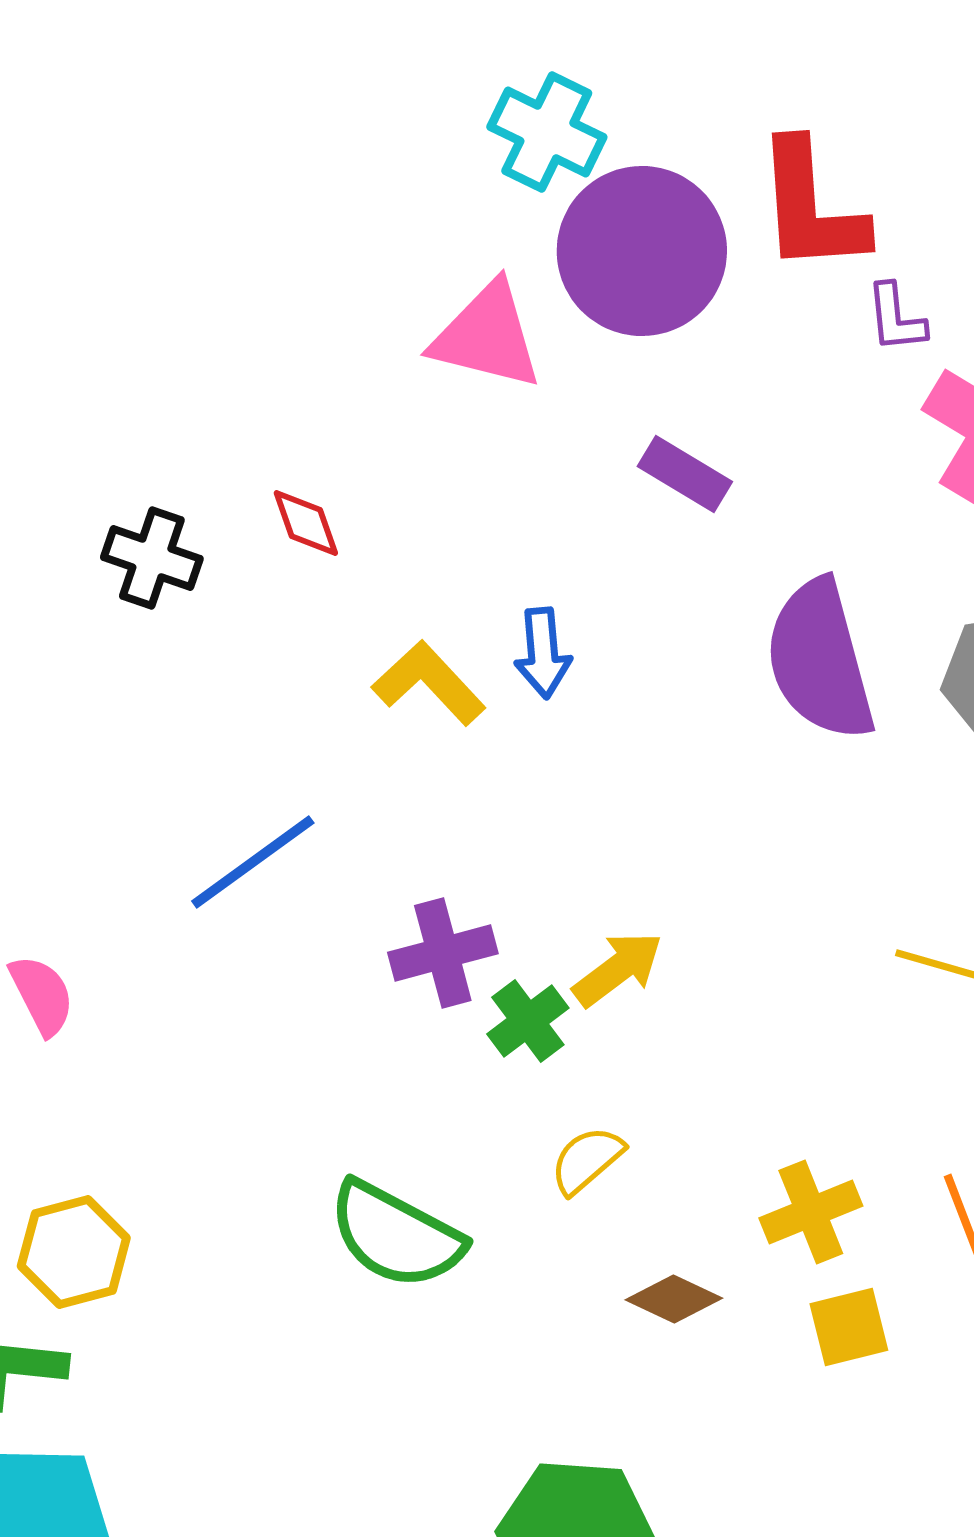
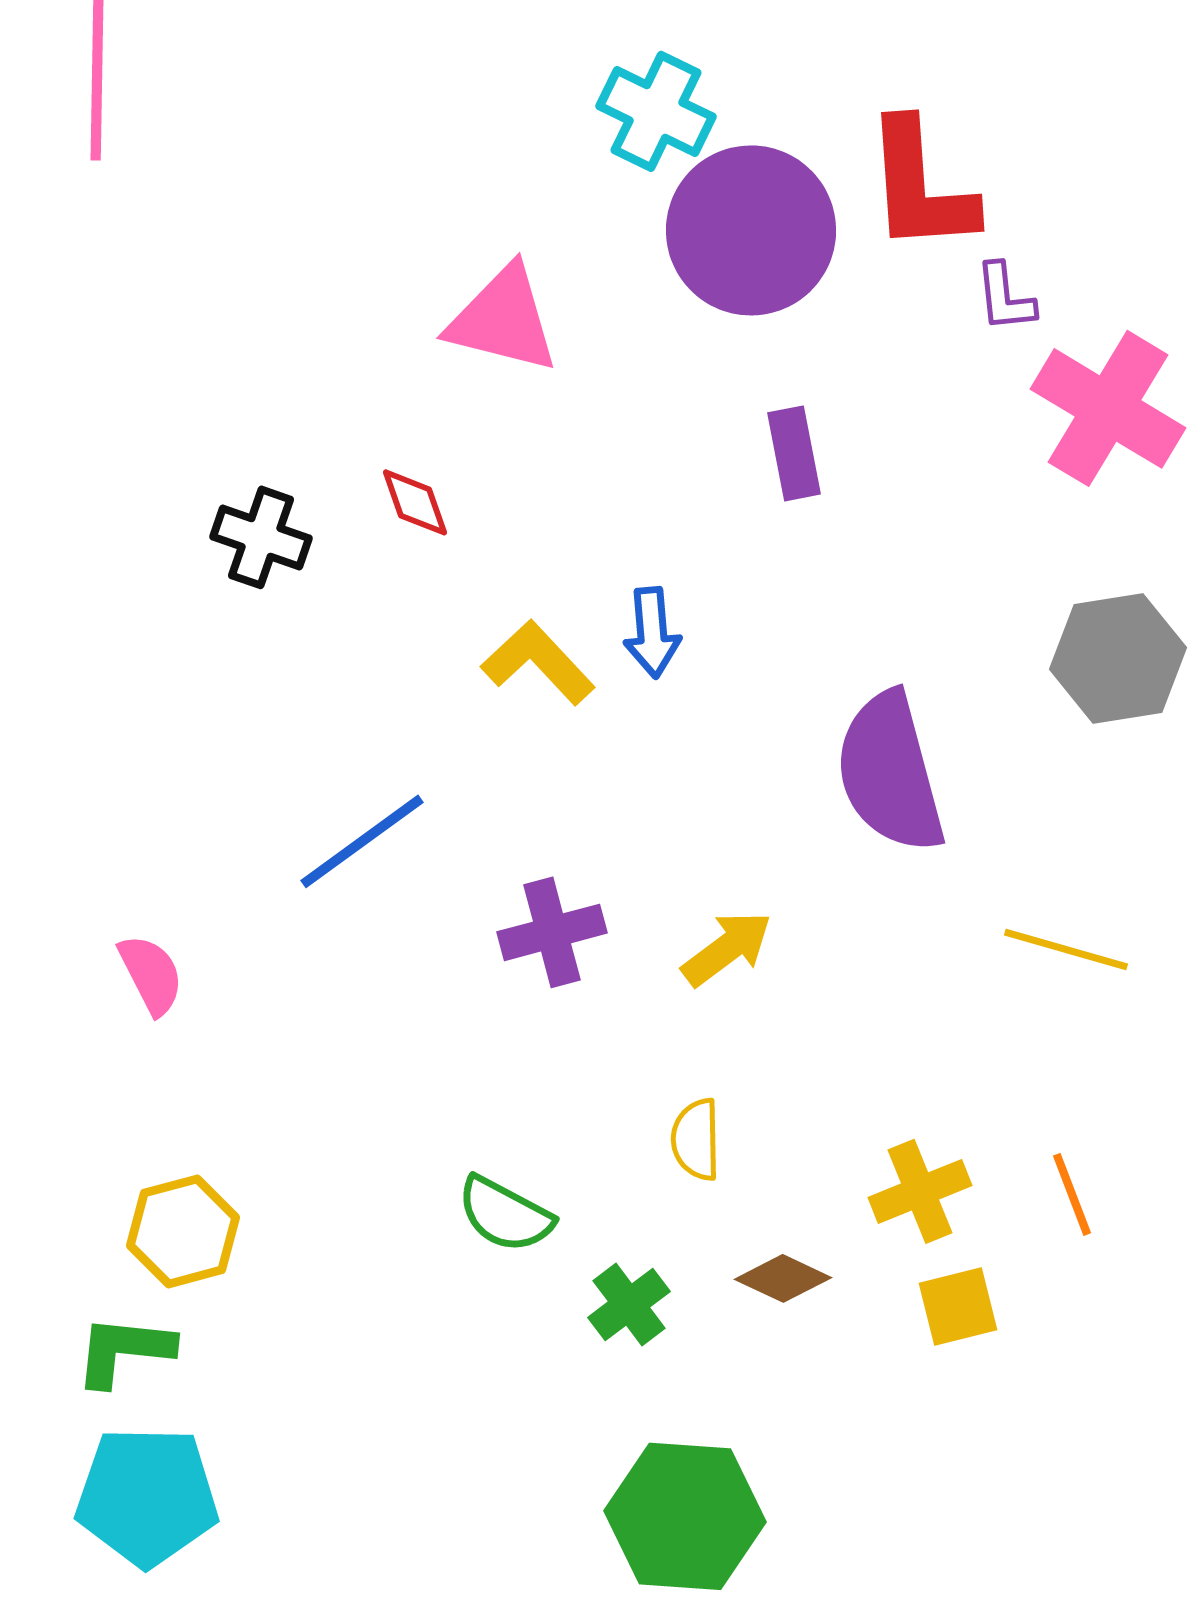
pink triangle: (487, 336) -> (503, 319), moved
purple rectangle: (685, 474) -> (794, 453), turned 48
purple semicircle: (820, 660) -> (890, 772), moved
green cross: (528, 1021) -> (629, 1304), moved
yellow semicircle: (587, 1160) -> (696, 1139), turned -50
green semicircle: (396, 1235) -> (505, 1214), size x0.7

